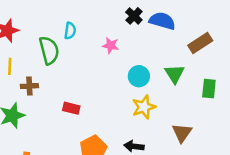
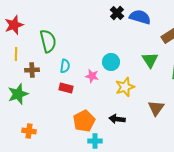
cyan semicircle: (70, 31) -> (65, 66), moved
pink star: (111, 45) -> (92, 76), moved
cyan circle: (139, 76) -> (111, 62), moved

